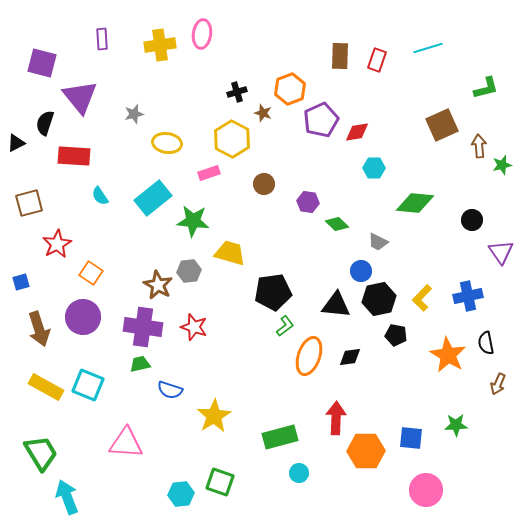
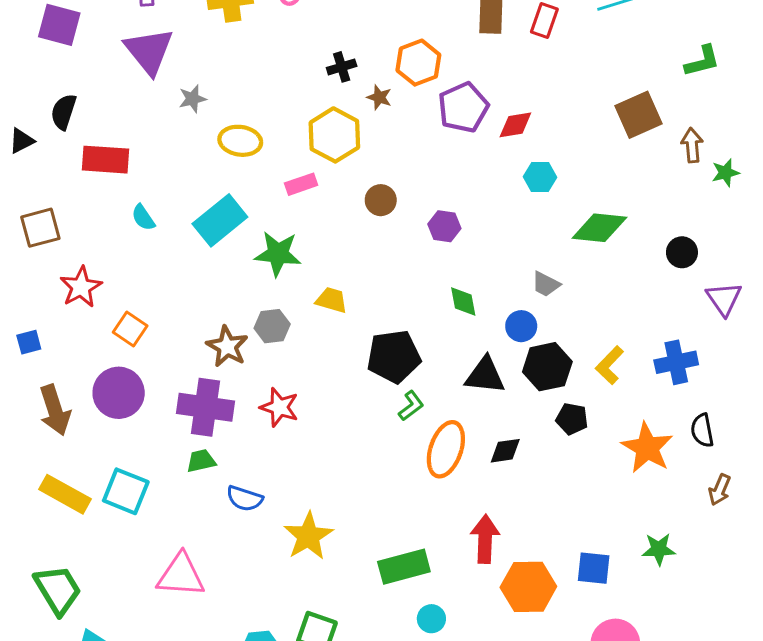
purple triangle: (80, 97) -> (149, 51), moved
green diamond: (337, 224) -> (463, 302), moved, turned 35
yellow trapezoid: (230, 253) -> (331, 300), size x0.7

